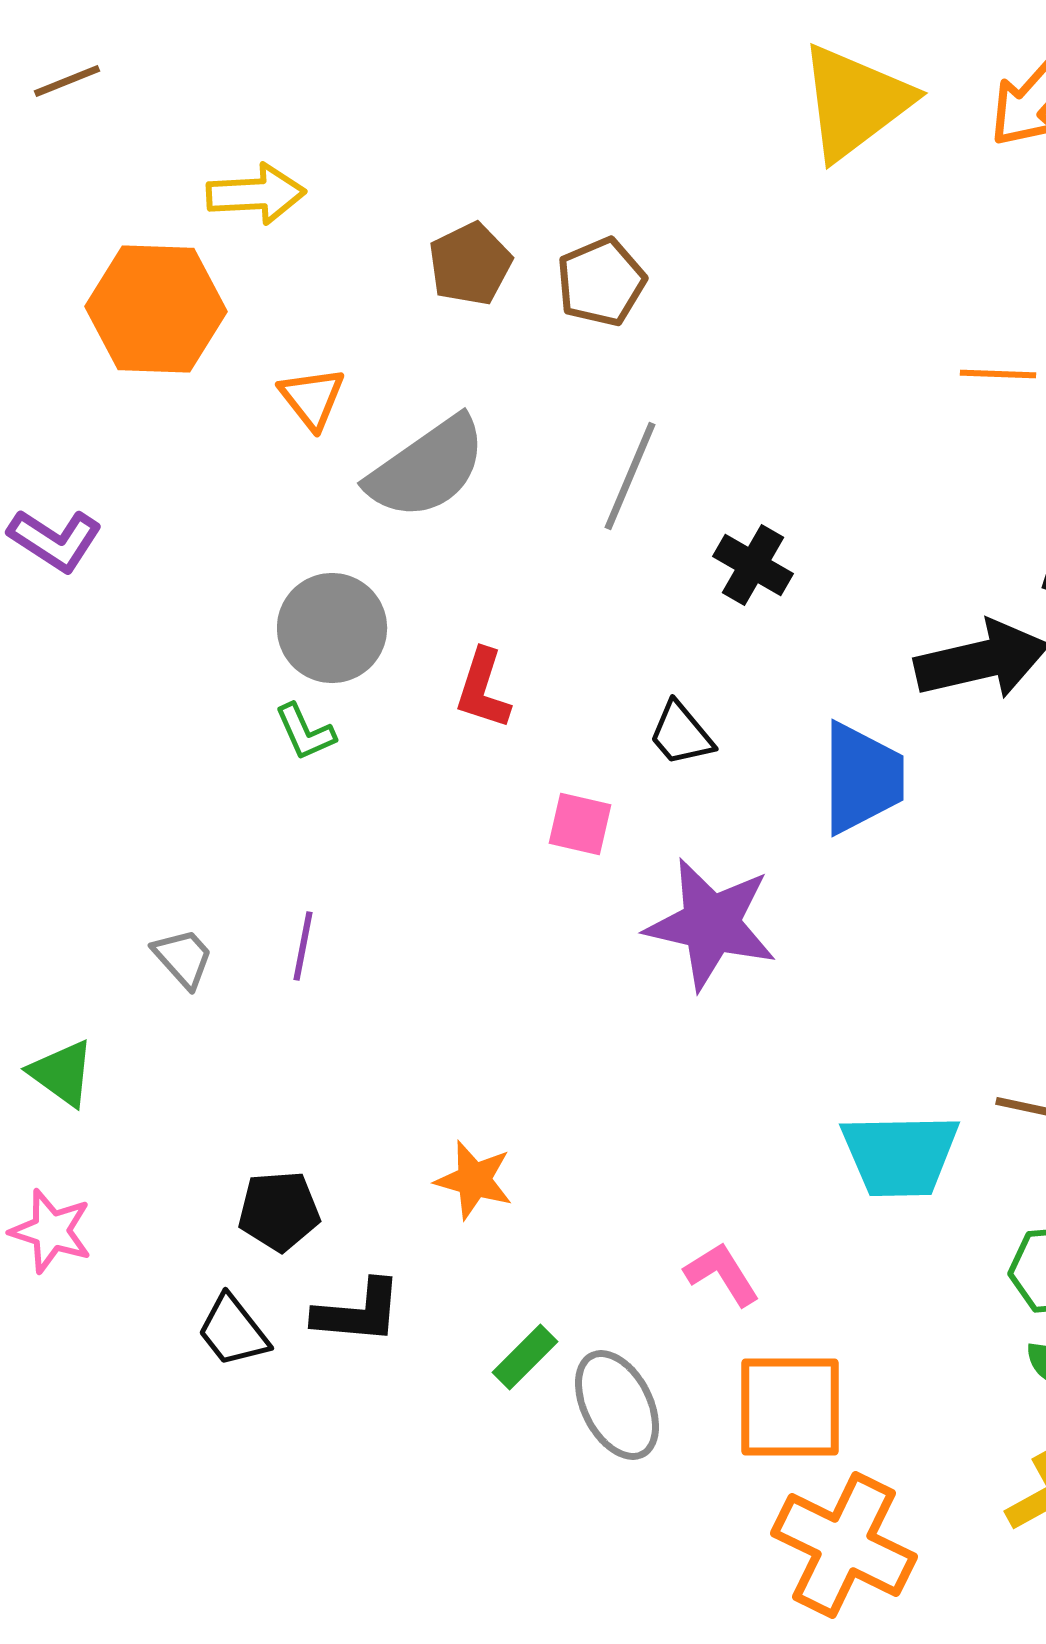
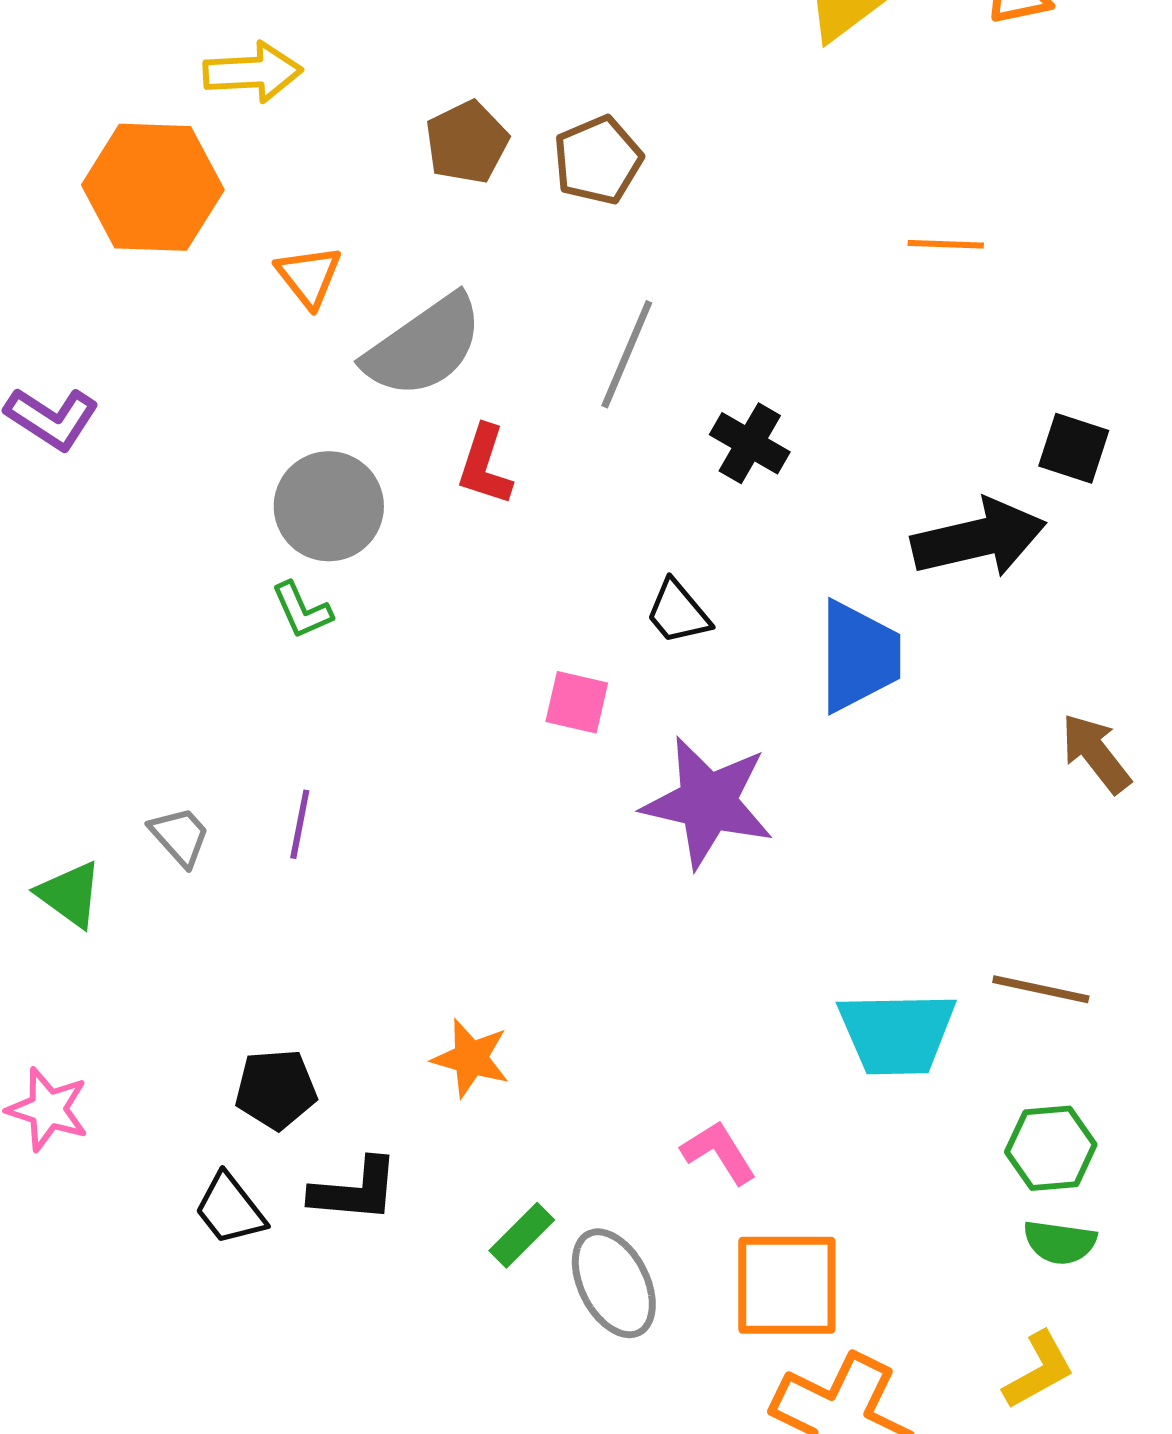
orange line: (998, 374) -> (946, 244), moved
red L-shape: (483, 689) -> (485, 465), moved
green triangle: (62, 1073) -> (70, 894), moved

